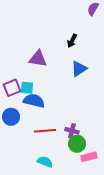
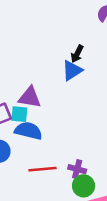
purple triangle: (38, 59) -> (30, 97), moved
blue triangle: (79, 69) -> (72, 70), moved

